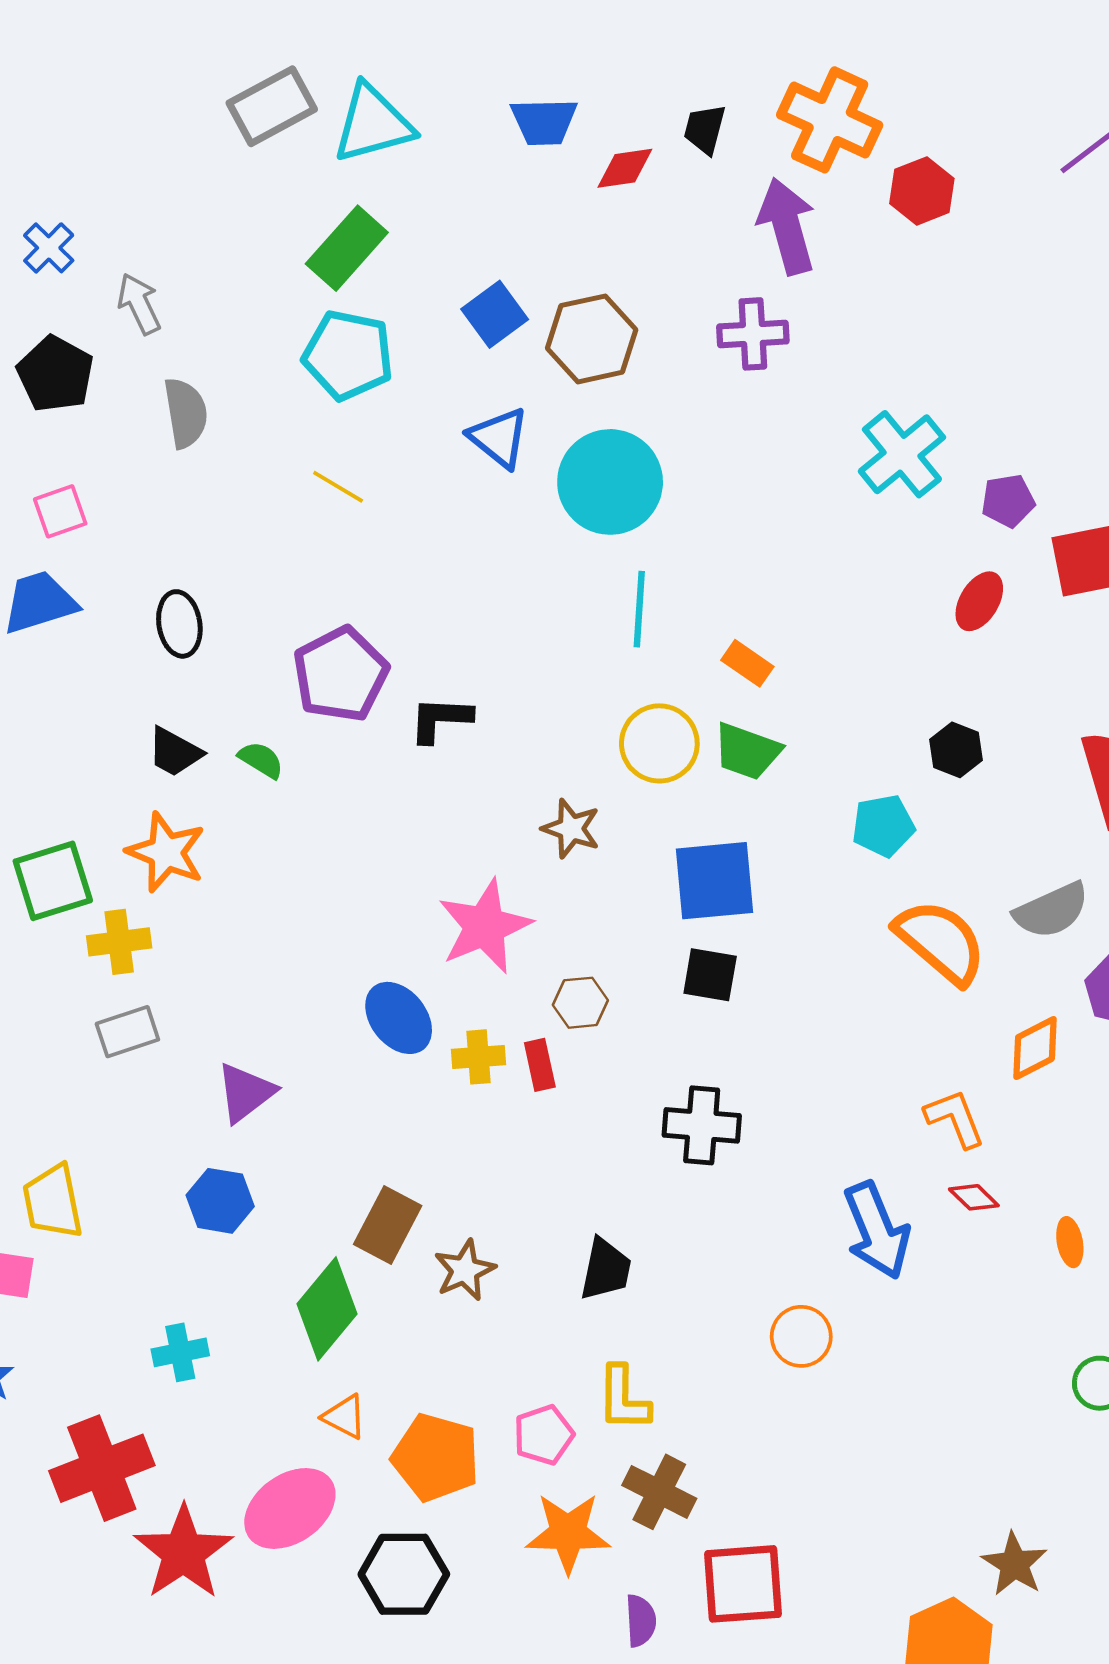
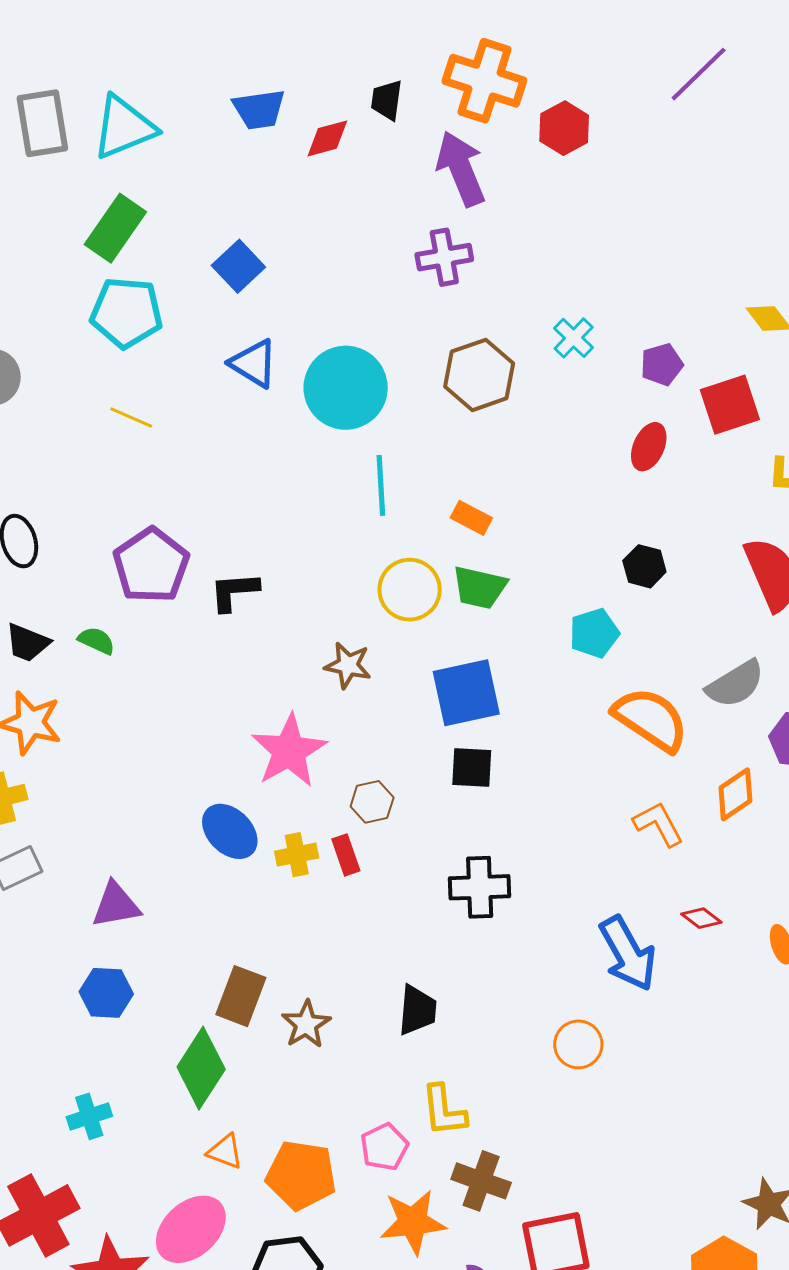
gray rectangle: (272, 106) -> (42, 123), turned -64
brown hexagon: (592, 339) -> (479, 375), moved
cyan cross: (902, 454) -> (574, 338), size x0.6
purple triangle: (245, 1093) -> (116, 905), turned 34
orange L-shape: (955, 1118) -> (658, 824), moved

